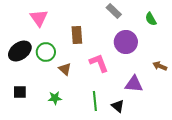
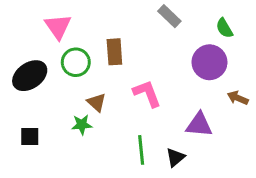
purple circle: (126, 42) -> (209, 62), moved
green circle: (46, 52) -> (76, 62), moved
green star: (55, 98) -> (82, 125), moved
black triangle: (118, 106) -> (175, 157), turned 40

